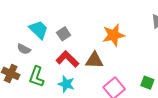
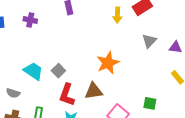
gray semicircle: (24, 49) -> (13, 93), moved
red L-shape: (67, 59) -> (67, 95), turned -105

